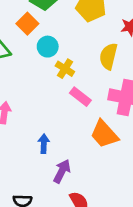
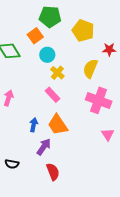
pink rectangle: (80, 97) -> (53, 95), moved
orange trapezoid: (104, 134) -> (58, 125), moved

